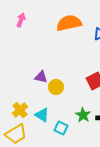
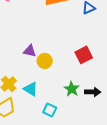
cyan square: (61, 128) -> (50, 110), moved

